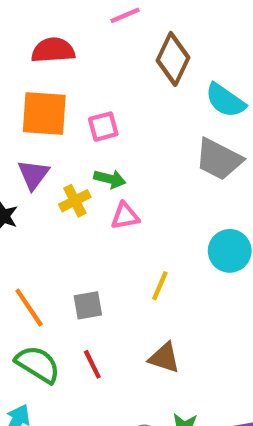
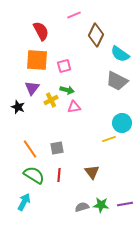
red semicircle: (53, 50) -> (41, 31), turned 66
yellow line: (160, 286) -> (109, 139), moved, turned 48
brown triangle: (164, 358) -> (92, 172), turned 35
red line: (92, 364) -> (59, 175), turned 32

